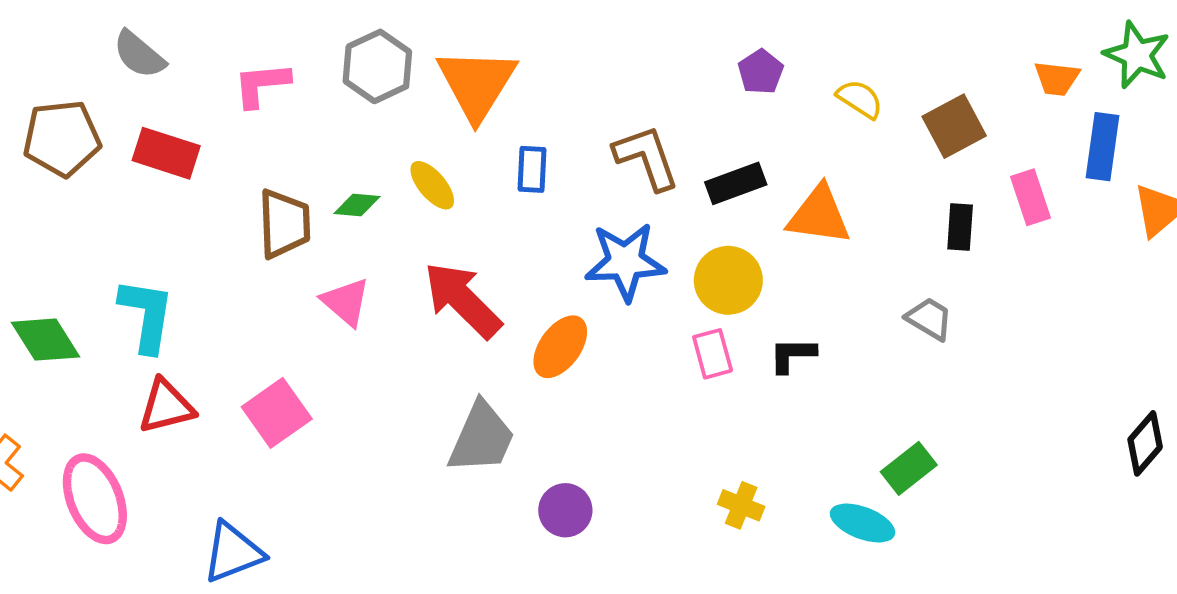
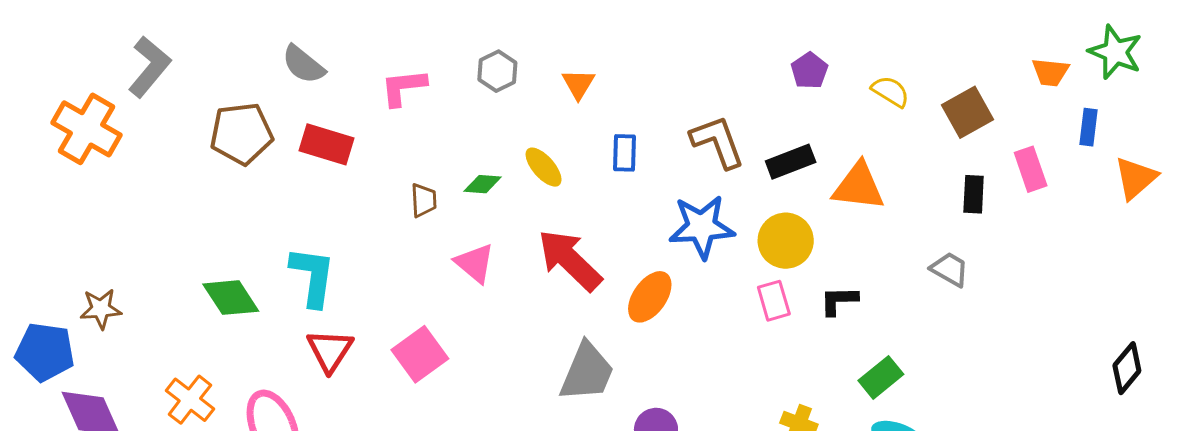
gray hexagon: (377, 66) -> (497, 71), size x0.7
orange triangle: (477, 84) -> (578, 84), size x0.5
blue rectangle: (1103, 147) -> (1088, 127), size x0.7
brown trapezoid: (284, 224) -> (424, 200), size x0.6
red triangle: (166, 406) -> (330, 350), turned -42
green rectangle: (909, 468) -> (881, 377), moved

